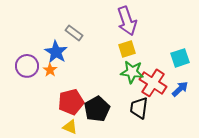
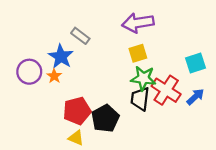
purple arrow: (127, 21) -> (138, 23), turned 100
black trapezoid: (139, 108) -> (140, 99), moved

